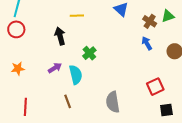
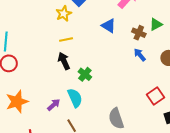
black arrow: (60, 36) -> (64, 61), moved
purple arrow: (55, 68) -> (54, 105), moved
orange star: (18, 69) -> (17, 102), size x1.6

